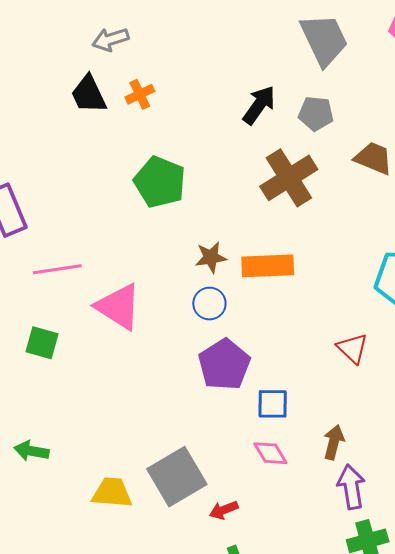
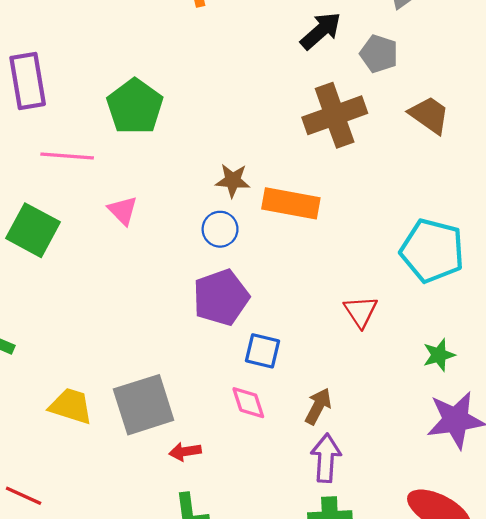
green pentagon: (160, 182) -> (135, 107), moved
pink triangle: (118, 307) -> (123, 210), size x0.6
green square: (42, 343) -> (33, 230), size x1.4

